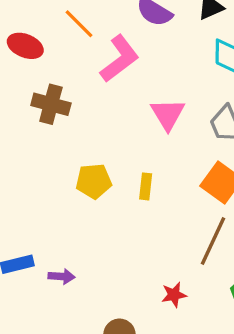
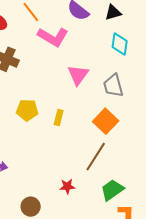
pink L-shape: (120, 59) -> (53, 37), turned 60

